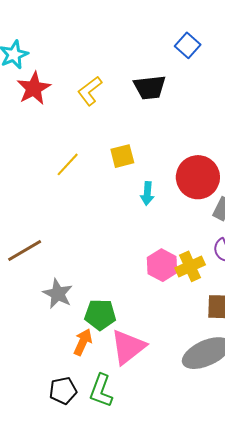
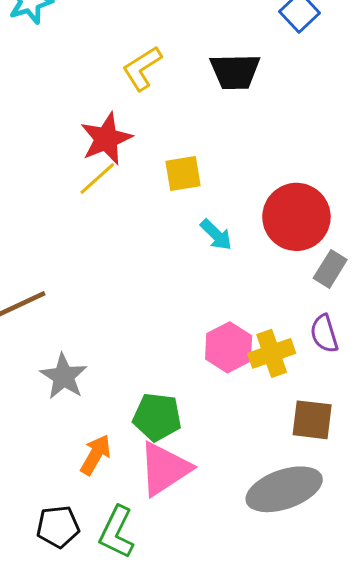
red star: (34, 88) -> (106, 139), moved
cyan arrow: (147, 193) -> (216, 235), turned -55
green pentagon: (100, 315) -> (157, 417), moved

